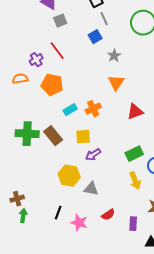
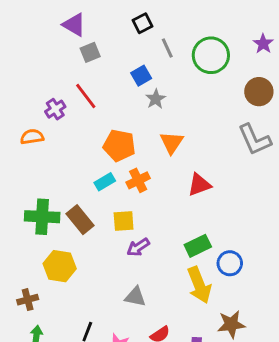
gray line: (104, 19) -> (167, 48), moved
gray star: (114, 56) -> (156, 99), moved
orange pentagon: (52, 85) -> (119, 145), moved
yellow hexagon: (69, 176) -> (60, 266), moved
yellow arrow: (135, 181) -> (199, 285), size x1.4
brown cross: (17, 199) -> (28, 300), moved

